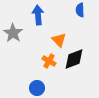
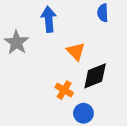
orange cross: (49, 61) -> (64, 90), moved
blue circle: (37, 88) -> (83, 113), moved

